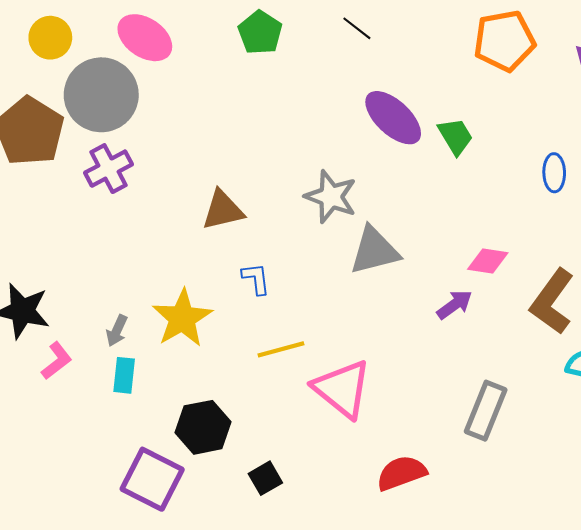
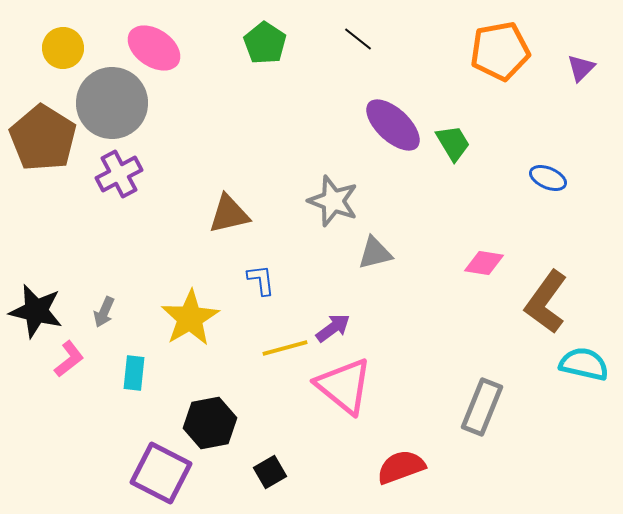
blue ellipse: (554, 173) -> (548, 178), turned -66
gray triangle: (374, 251) -> (375, 253), size x0.7
purple arrow: (454, 305) -> (333, 328), moved
gray arrow: (117, 331) -> (104, 312), moved

